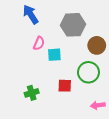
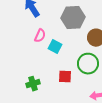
cyan square: (54, 55) -> (55, 47), turned 32

